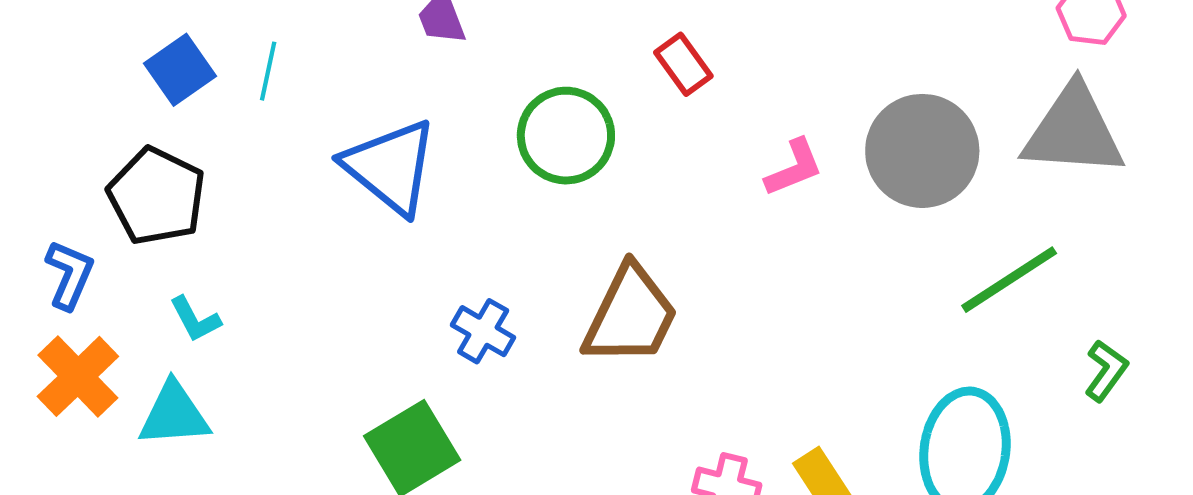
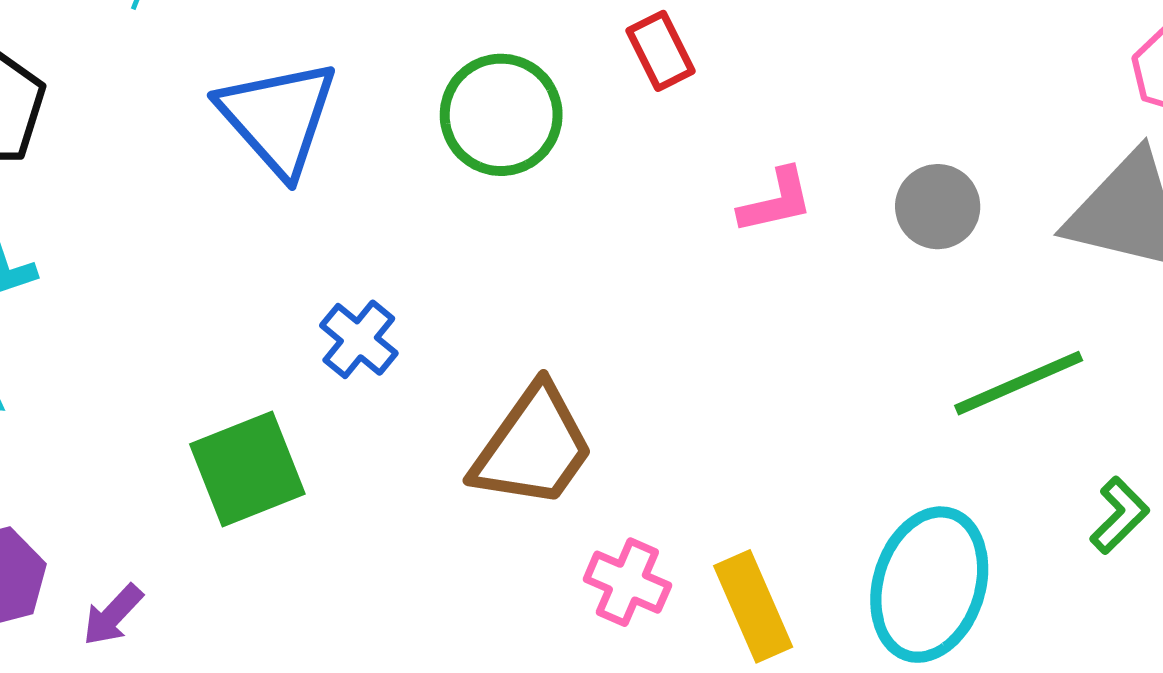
gray circle: (922, 151) -> (938, 207), size x0.6
brown trapezoid: (630, 315) -> (533, 447), moved

